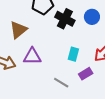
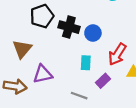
blue circle: (92, 17) -> (93, 33), moved

